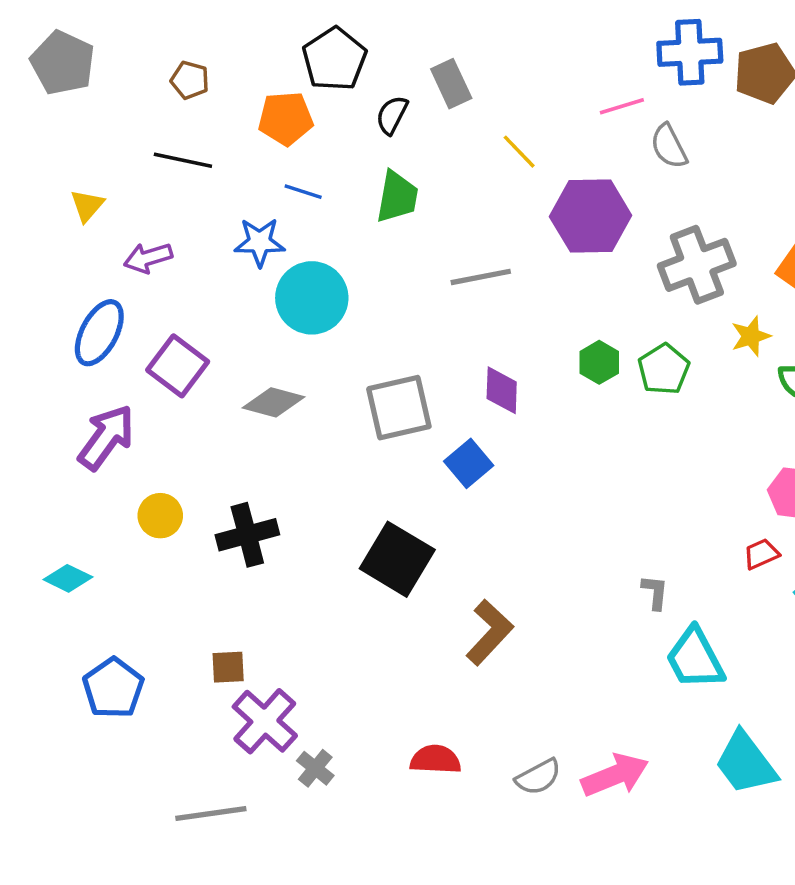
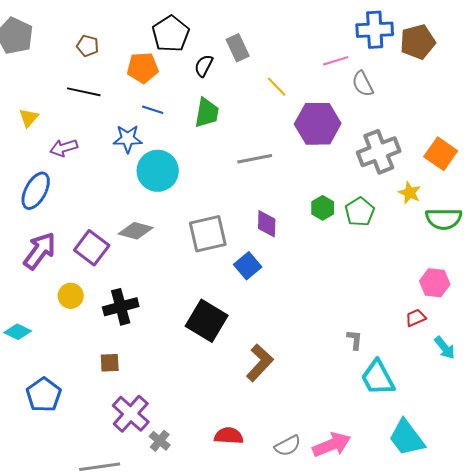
yellow star: (751, 336) -> (410, 193), turned -30
purple square: (178, 366) -> (92, 248), moved
brown square: (228, 667) -> (110, 363), moved

